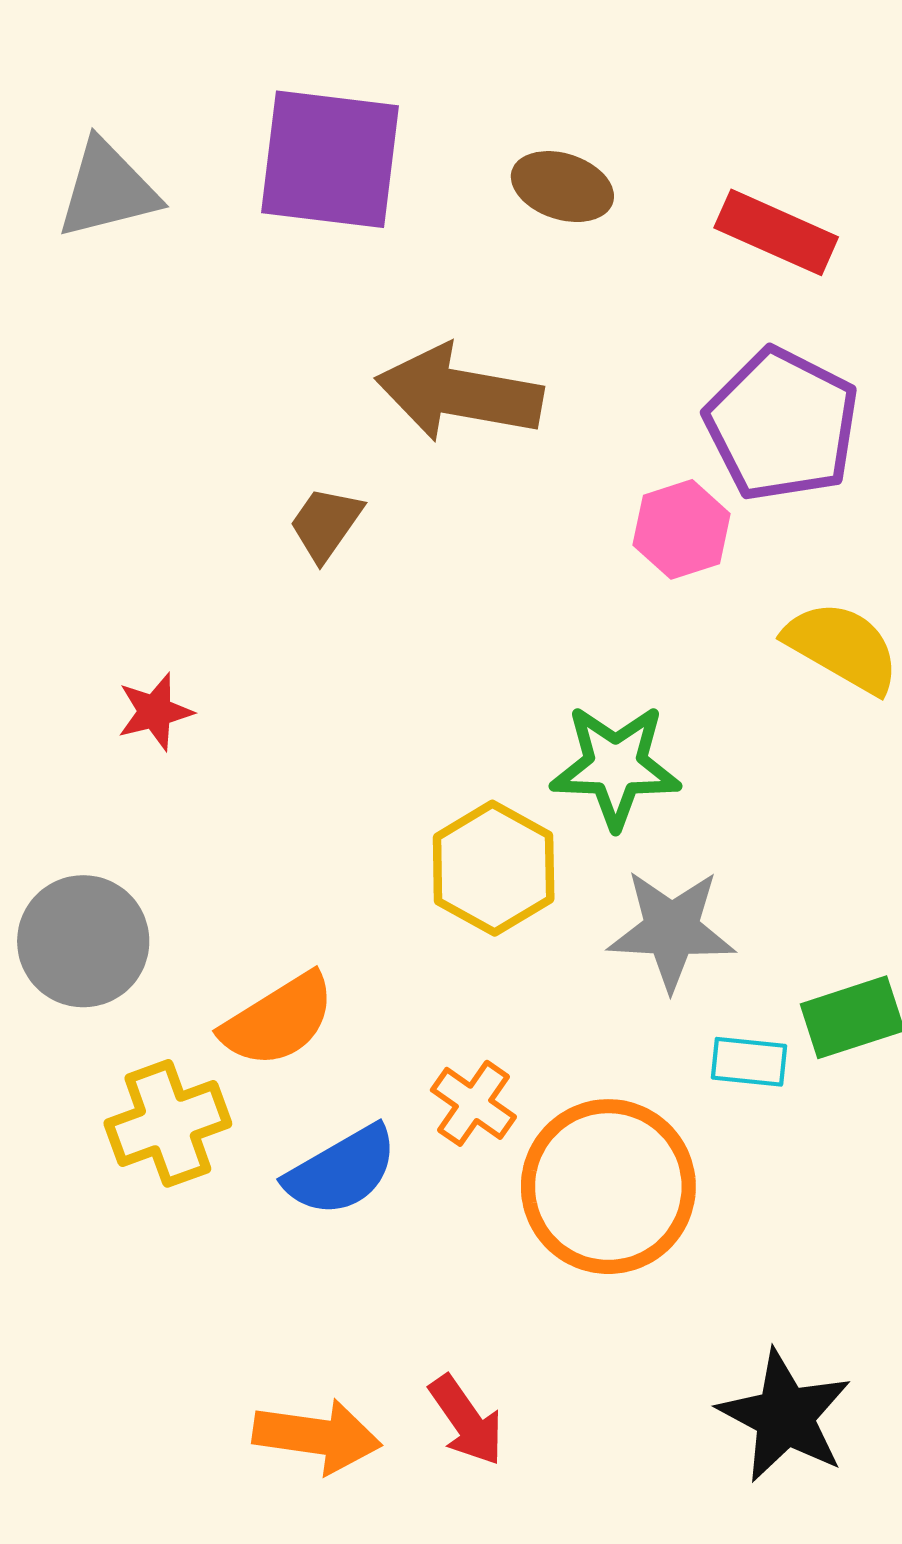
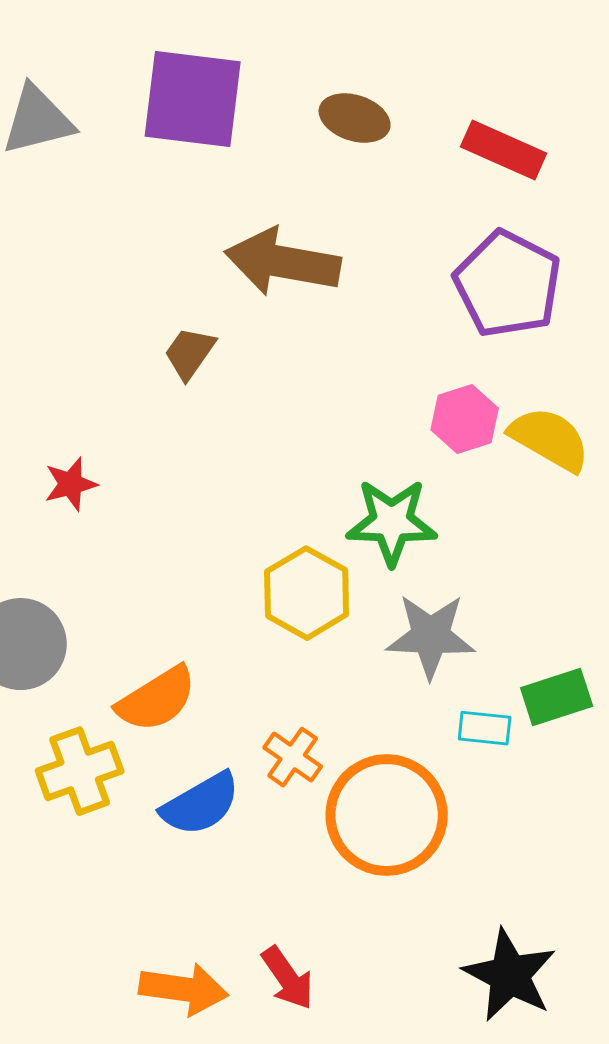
pink hexagon: (682, 529) -> (465, 419), moved

